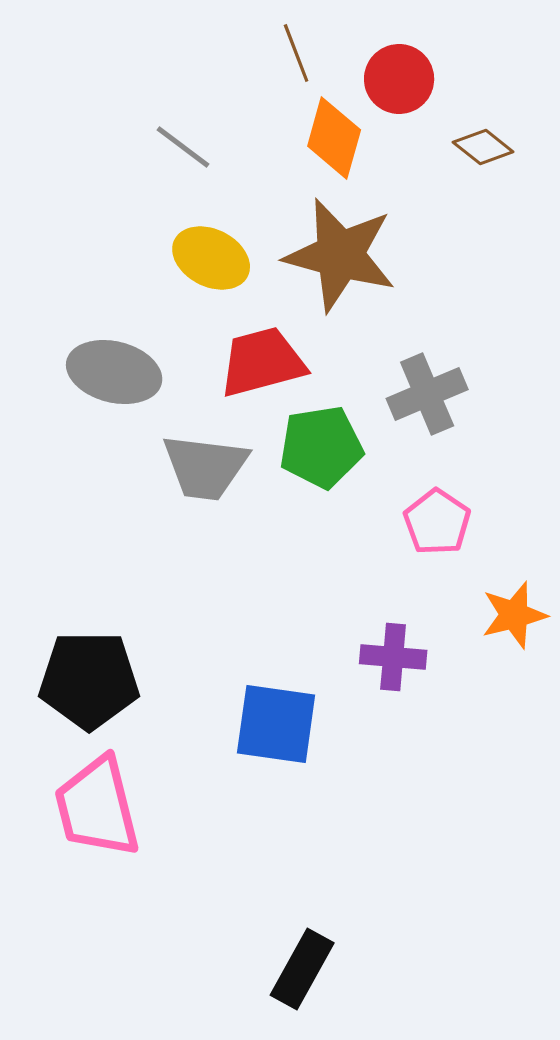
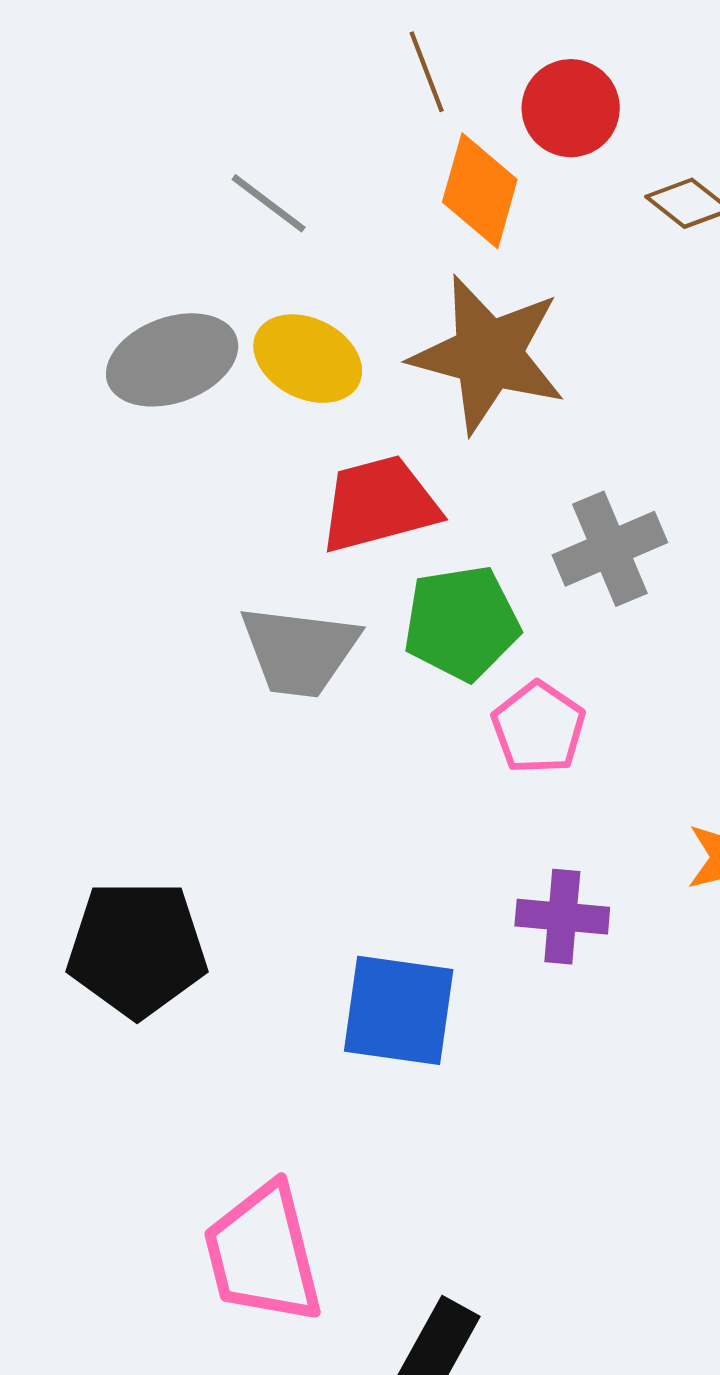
gray ellipse: (114, 372) -> (172, 360), moved, turned -34
pink pentagon: (437, 522) -> (539, 728), moved
pink trapezoid: (97, 807) -> (263, 1254), moved

